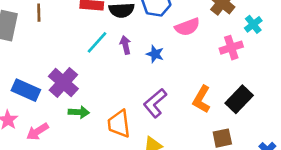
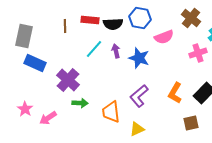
brown line: (39, 13) -> (65, 26), moved
blue star: (155, 54) -> (139, 58), size x1.5
blue rectangle: (26, 90) -> (35, 63), moved

